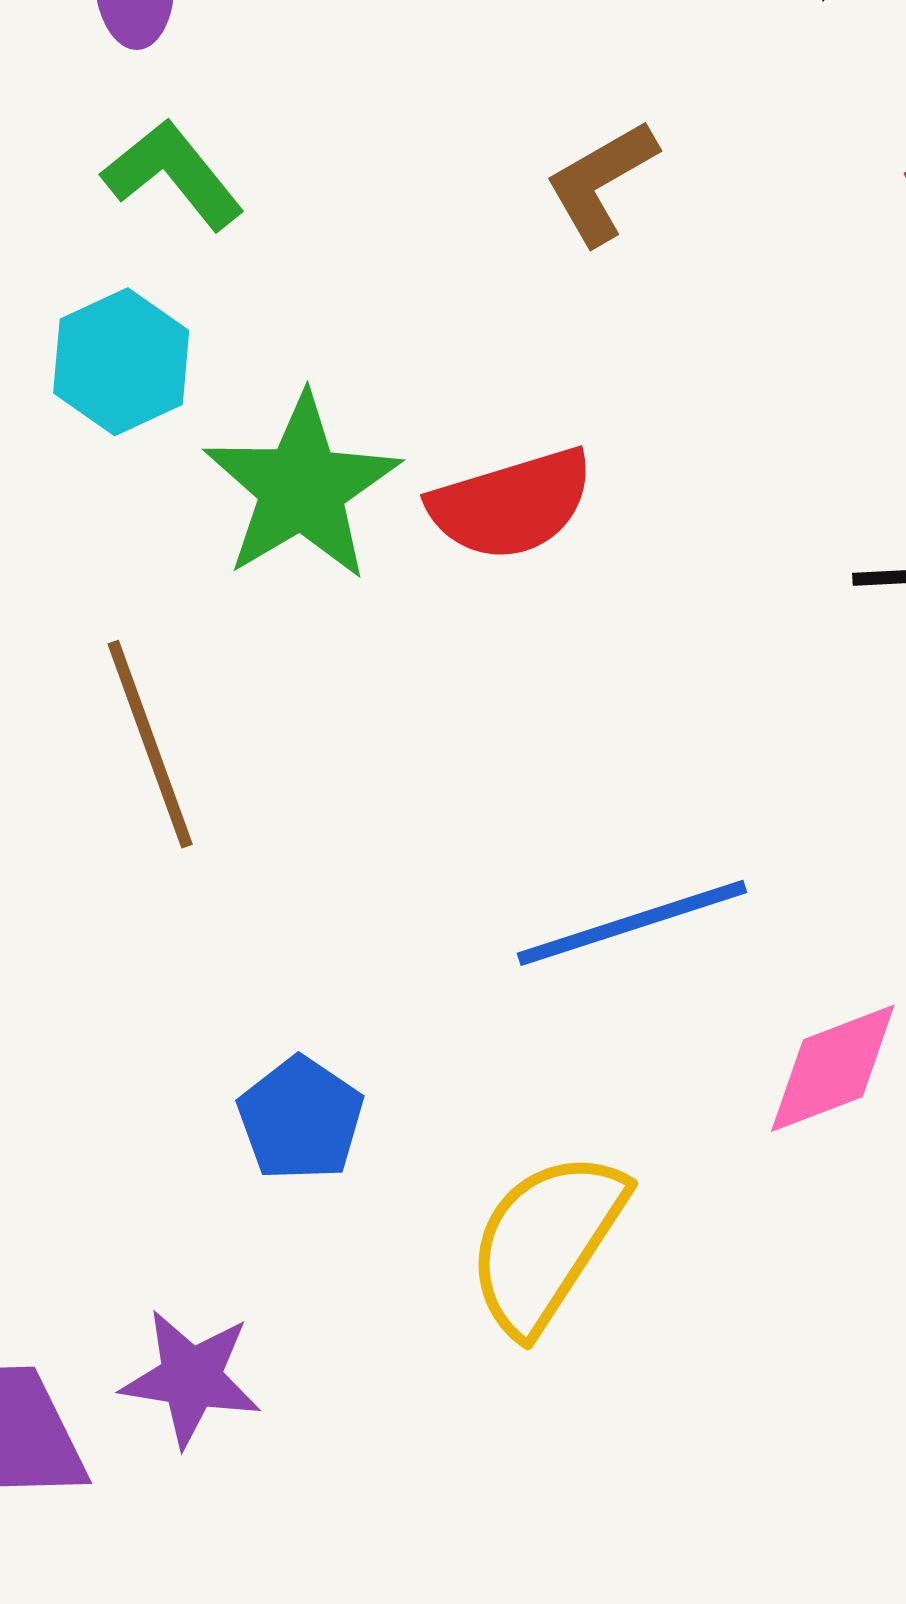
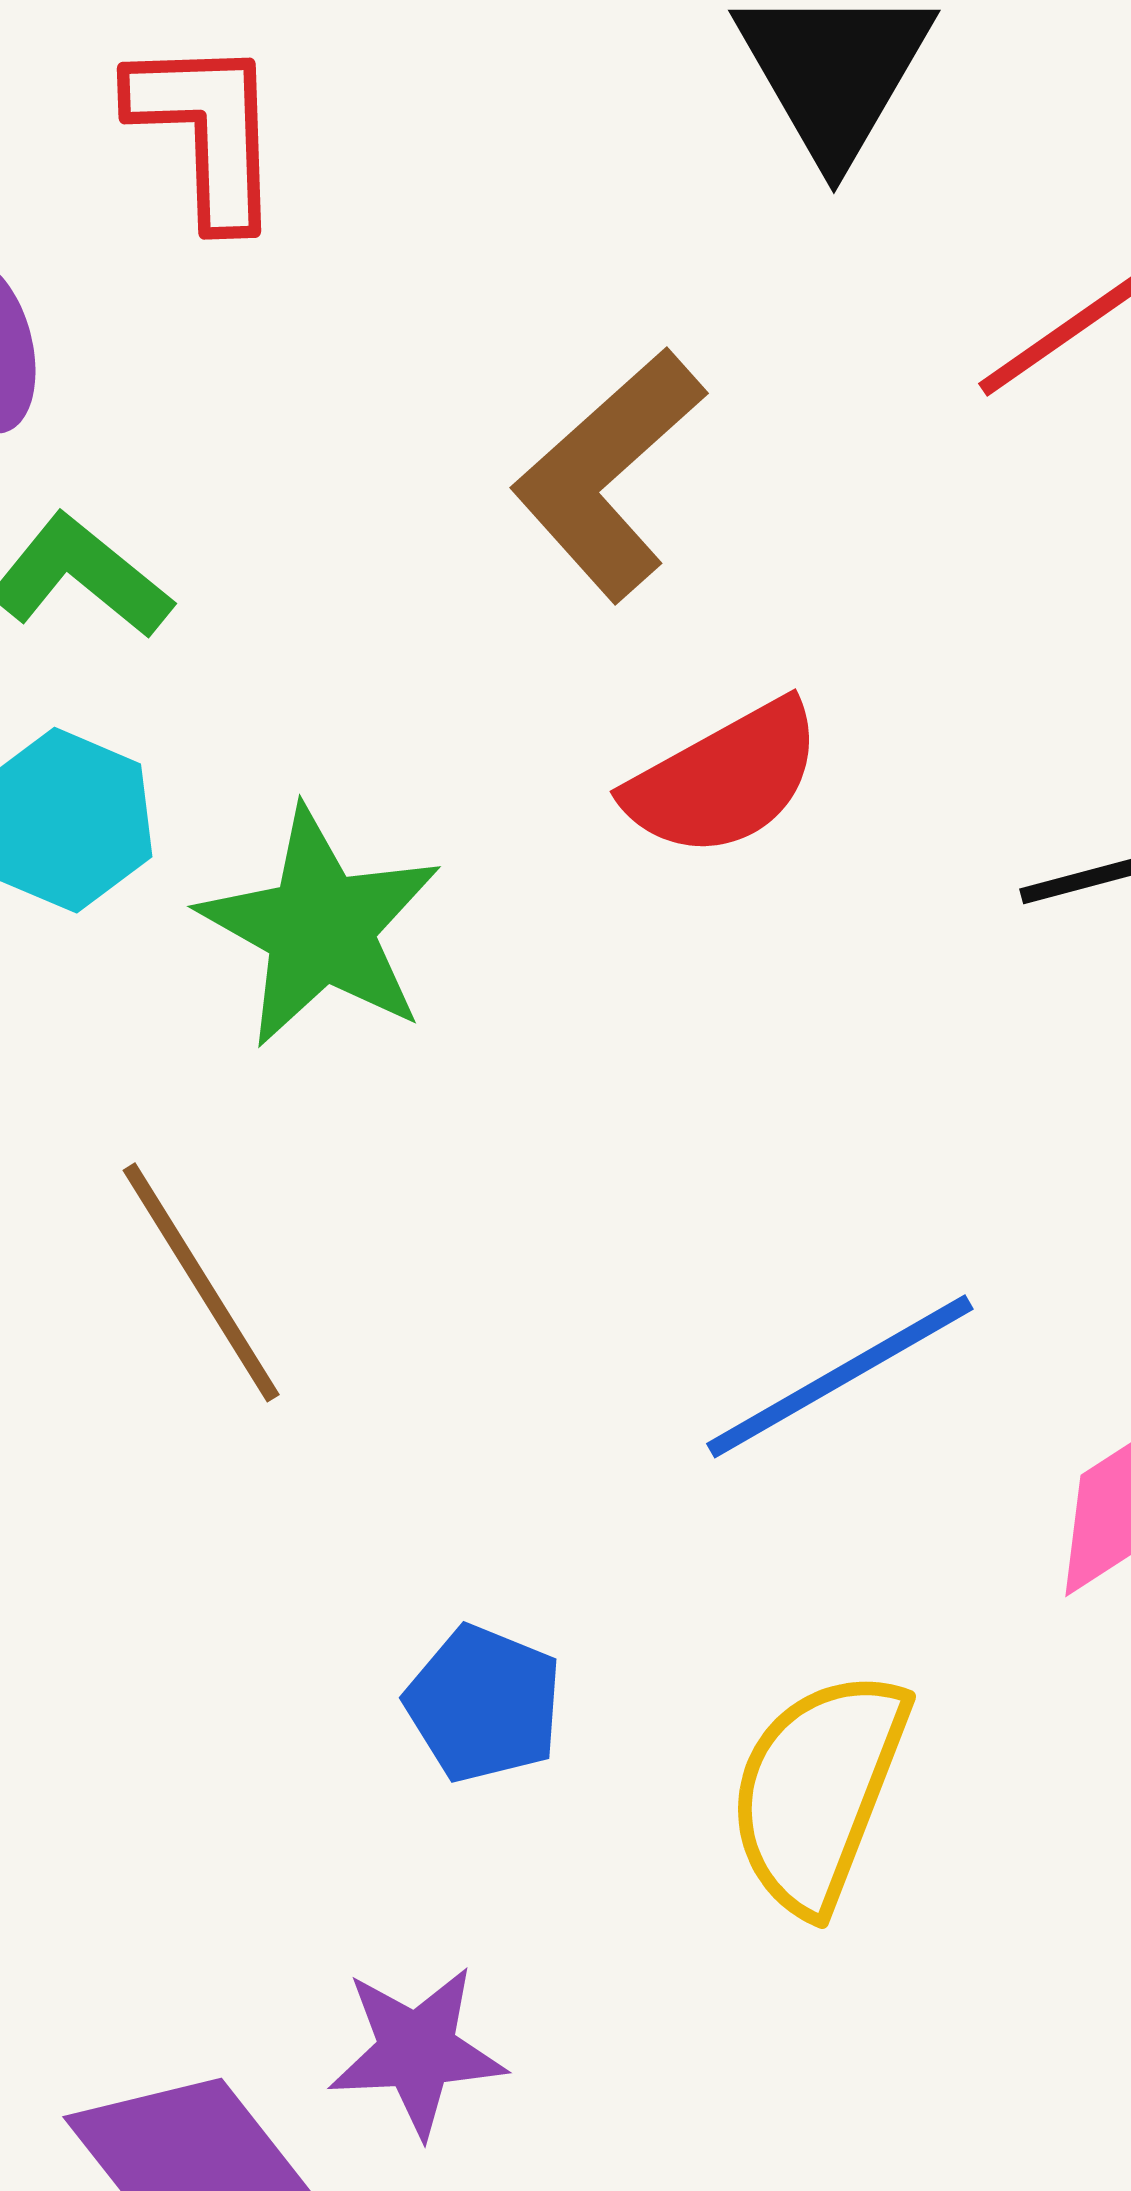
brown L-shape: (601, 182) -> (609, 474), size x1.5
red semicircle: (511, 504) -> (724, 779), moved

